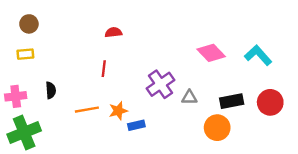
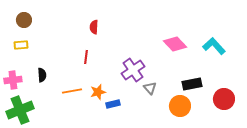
red semicircle: (113, 32) -> (94, 27), turned -80
gray triangle: (189, 98) -> (150, 88), moved, turned 48
red circle: (270, 102) -> (224, 99), moved

